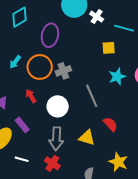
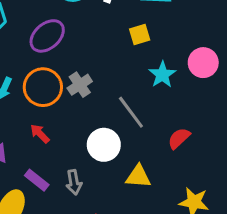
purple ellipse: (50, 35) -> (47, 36), turned 50
white circle: (58, 106) -> (104, 145), moved
red semicircle: (110, 124) -> (179, 138), moved, turned -77
gray arrow: (56, 139) -> (74, 182), moved, size x0.7

